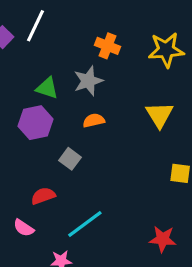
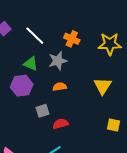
white line: (36, 26) -> (35, 36), moved, turned -75
gray square: (70, 159) -> (43, 111), turned 32
red semicircle: (43, 196) -> (61, 124), moved

